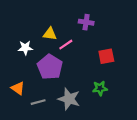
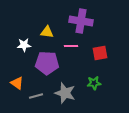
purple cross: (86, 22) -> (81, 21), size x1.6
pink line: (66, 45) -> (71, 46), moved, turned 32
purple pentagon: (50, 67) -> (47, 63), turned -30

